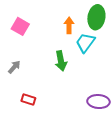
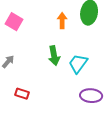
cyan trapezoid: (85, 43) -> (78, 64), moved

